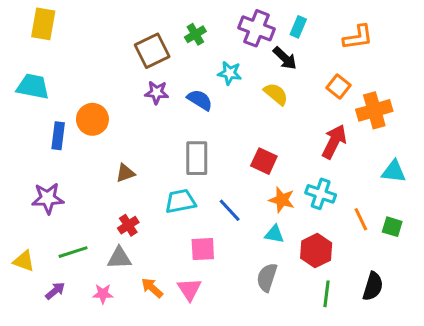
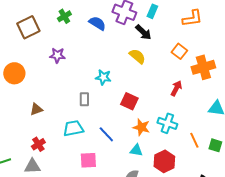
green cross: (195, 34) -> (64, 16), moved
brown square: (152, 51) -> (28, 27), moved
cyan star: (230, 73) -> (103, 77), moved
blue semicircle: (200, 100) -> (97, 23), moved
red arrow: (334, 142) -> (176, 88), size x0.7
gray rectangle: (197, 158) -> (84, 99), size x0.6

